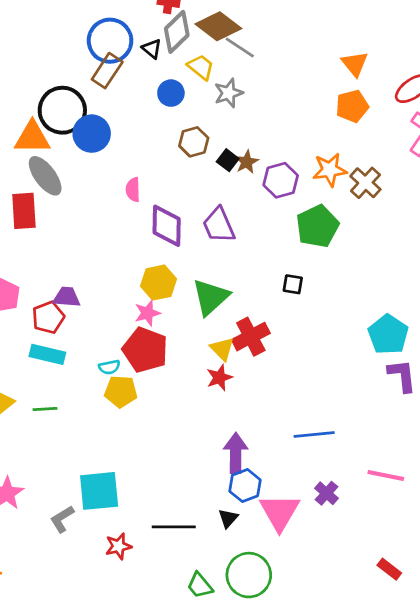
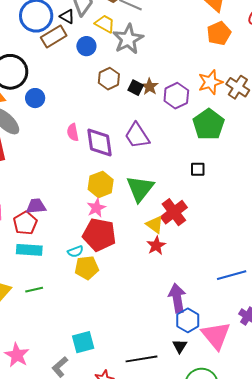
brown rectangle: (107, 71) -> (54, 36), moved, turned 35
gray star: (229, 93) -> (128, 39), size x1.4
blue circle: (92, 134) -> (35, 98), moved, size x0.7
pink semicircle: (133, 190) -> (73, 132), moved
cyan square: (99, 491) -> (83, 342), size x0.7

